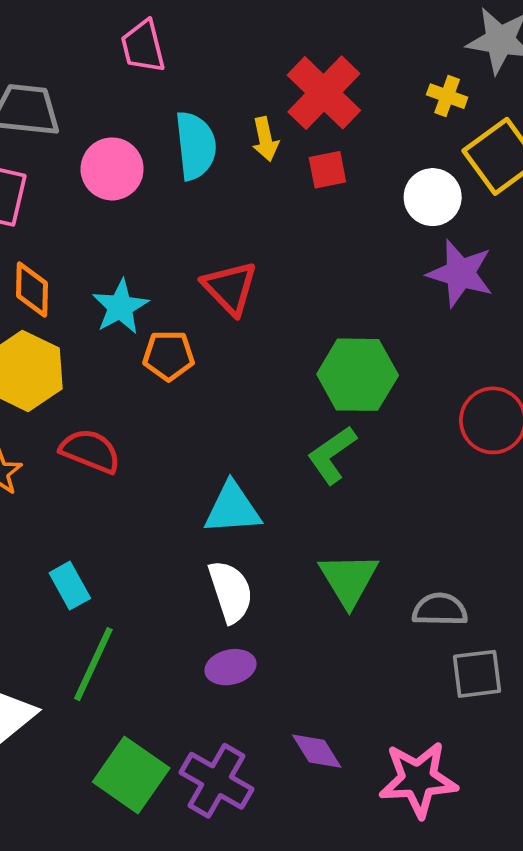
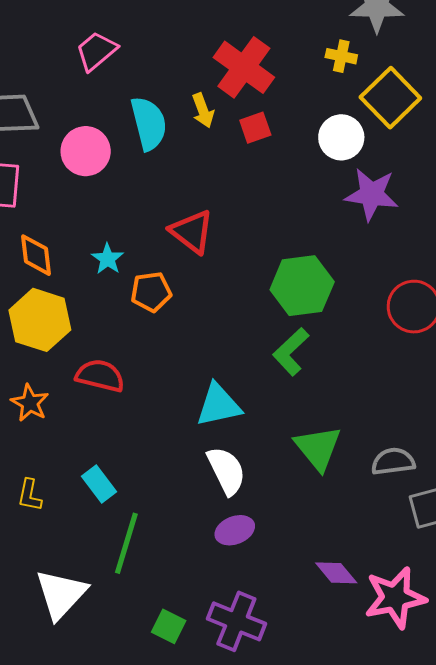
pink trapezoid: (143, 46) -> (96, 51), turned 72
cyan star: (120, 307) -> (108, 259), size x0.7
purple diamond: (317, 751) -> (336, 573), moved
green square: (131, 775) -> (169, 626), size x0.6

